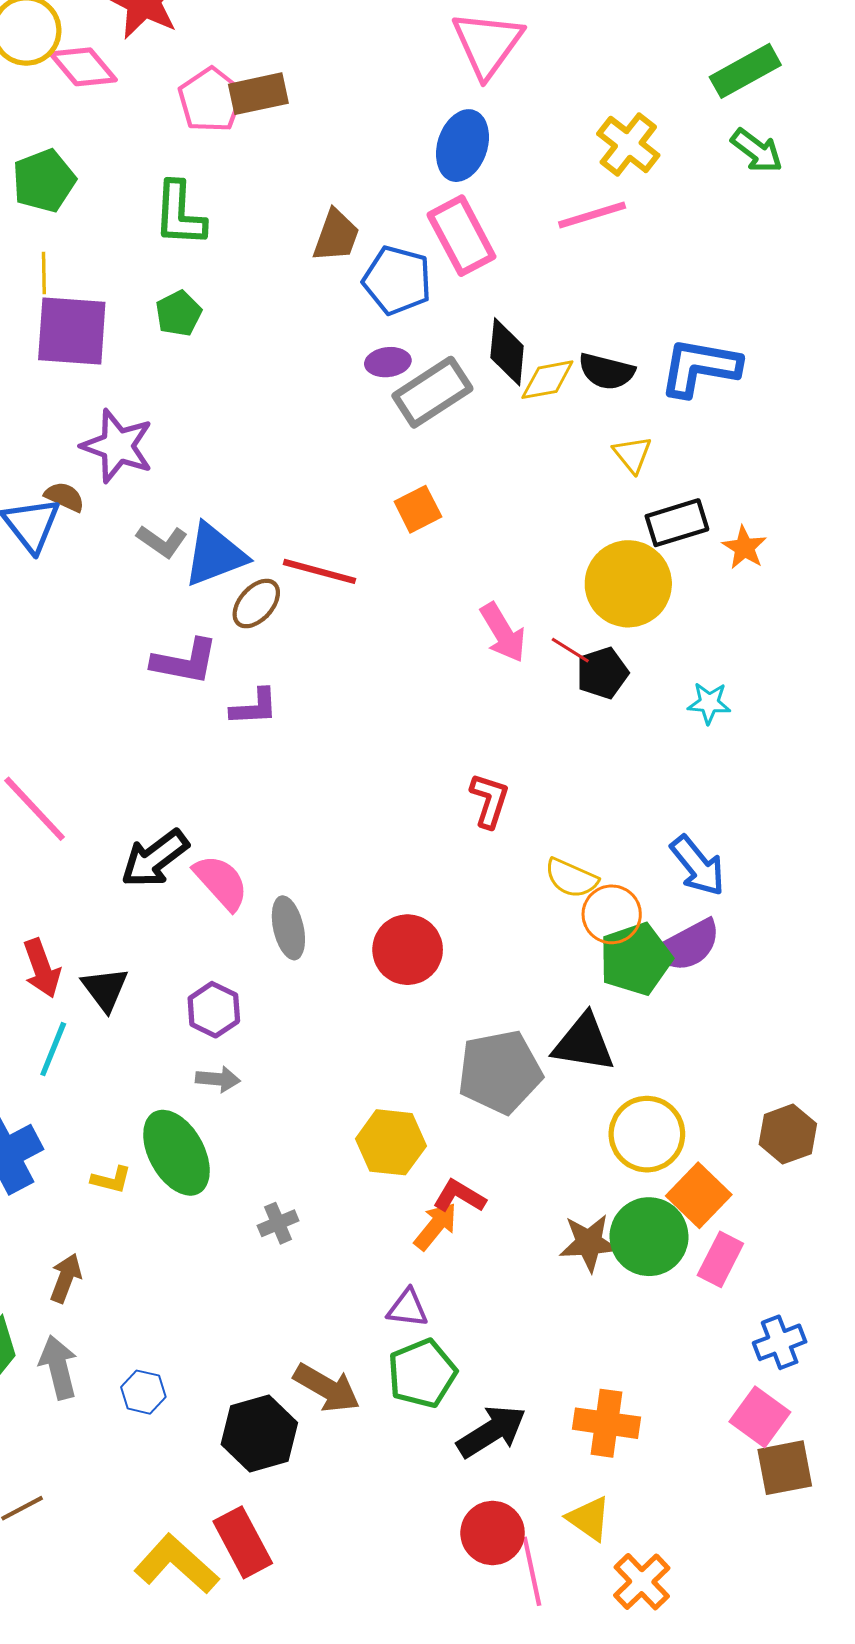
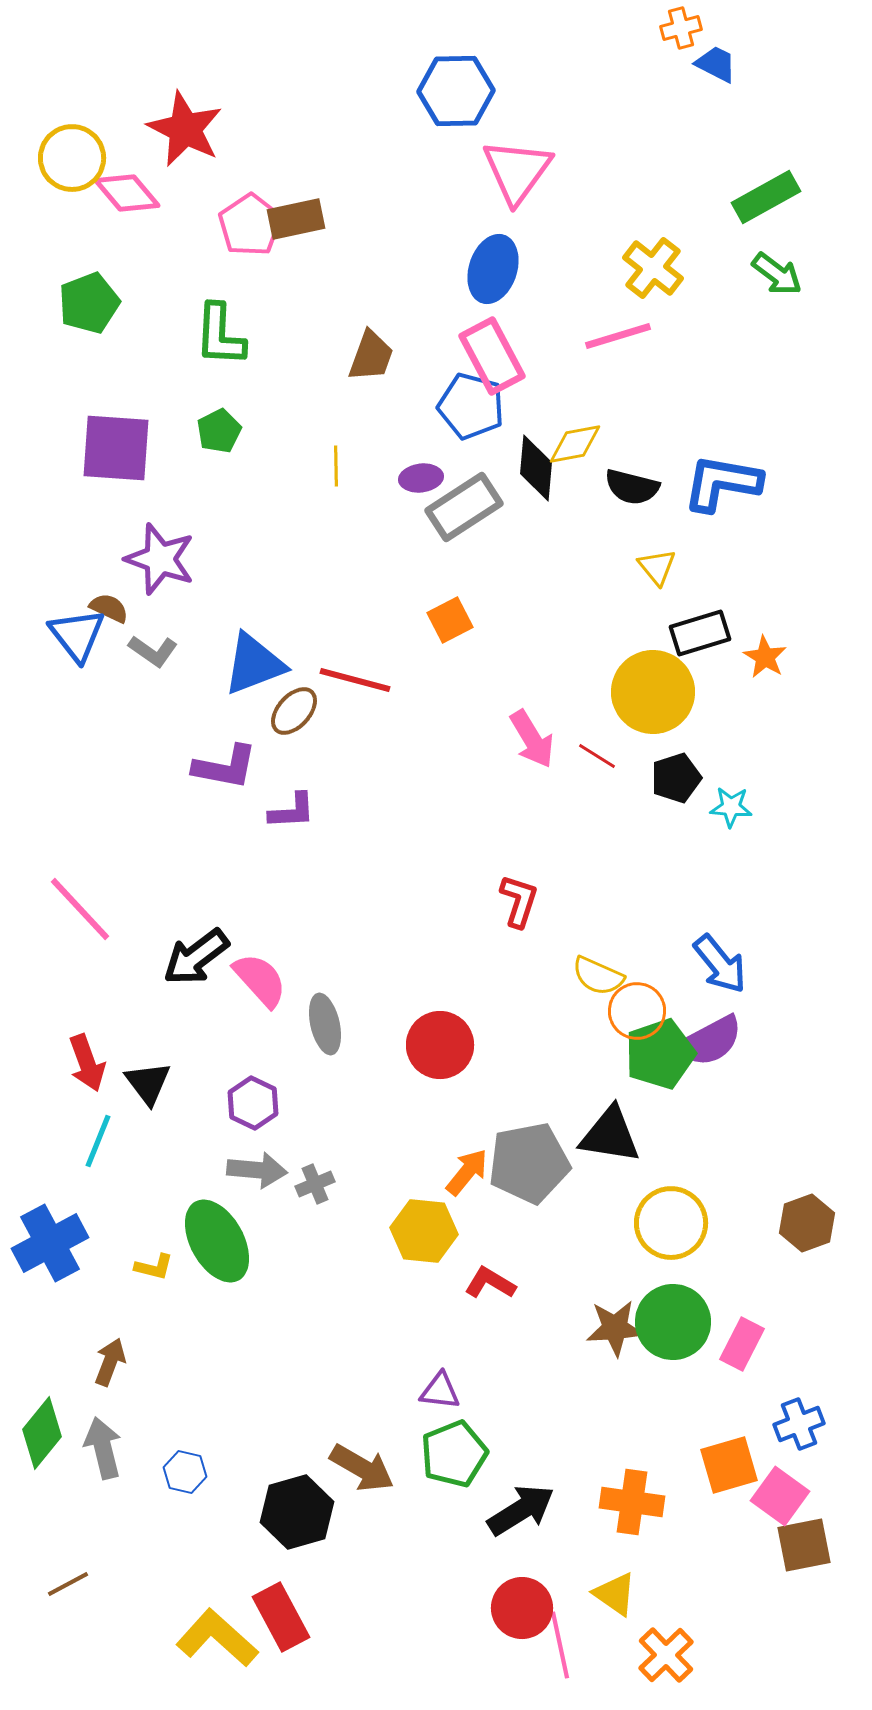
yellow line: (44, 273) -> (336, 466), moved
blue pentagon: (397, 280) -> (471, 406), moved
yellow diamond: (547, 380) -> (575, 444), moved
gray L-shape: (162, 541) -> (153, 651), moved
black pentagon: (602, 673) -> (676, 778), moved
gray arrow: (218, 1079) -> (257, 1170), size x1.4
orange square: (699, 1195) -> (729, 1465), moved, turned 30
gray cross: (278, 1223) -> (315, 1184), moved
orange arrow: (436, 1226) -> (467, 1172), moved

